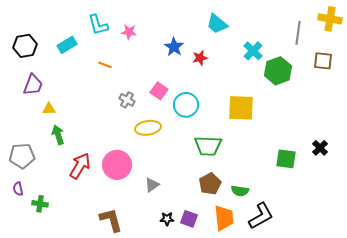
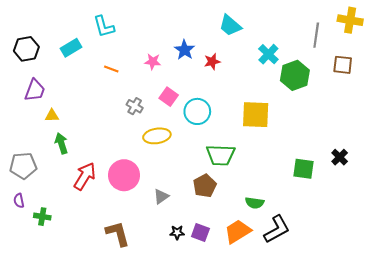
pink star: (129, 32) -> (153, 62), moved
brown pentagon: (210, 184) -> (205, 186), moved
orange trapezoid: (224, 218) -> (238, 231), turned -116

